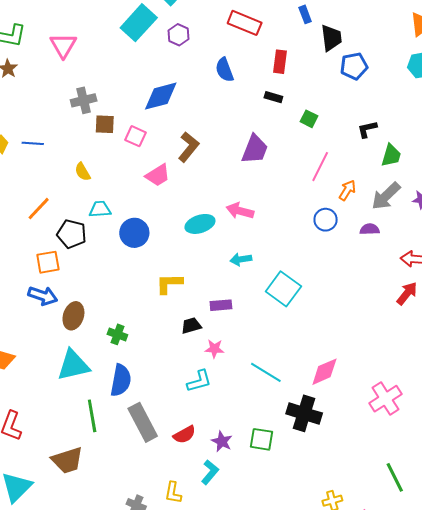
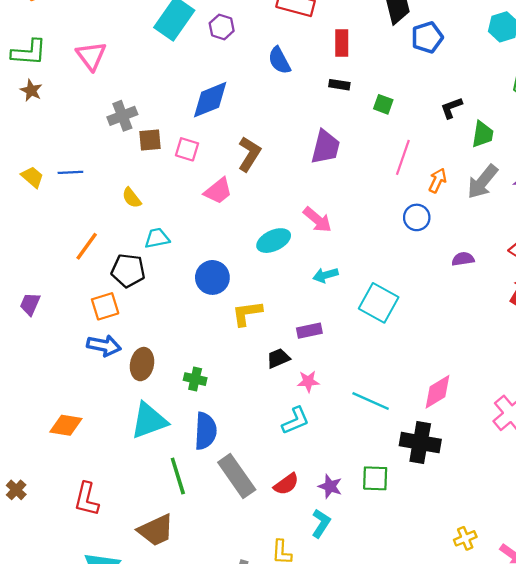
pink arrow: (240, 211) -> (317, 220), turned -148
purple semicircle: (370, 229) -> (463, 259), moved
blue circle: (134, 233) -> (212, 277), moved

